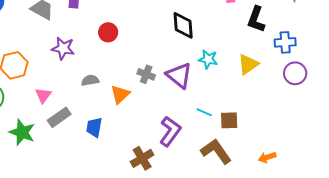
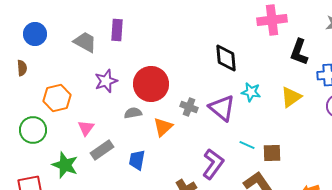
red circle: (108, 32) -> (151, 84), moved, size x1.8
purple star: (63, 48) -> (106, 81), turned -30

